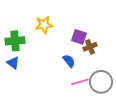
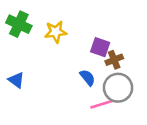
green cross: (15, 41) -> (19, 24), moved, turned 30
gray circle: (101, 82) -> (118, 88), moved

